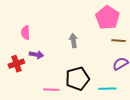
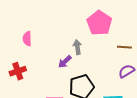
pink pentagon: (107, 18) -> (99, 23), moved
purple arrow: (36, 55) -> (65, 62), moved, turned 128

